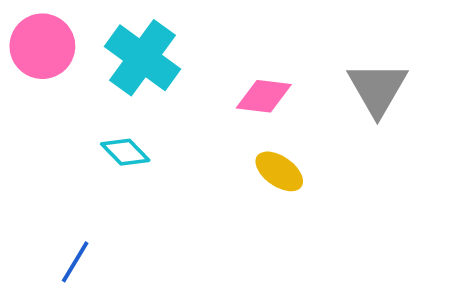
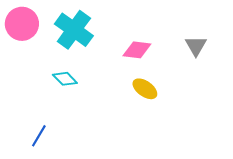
gray triangle: (377, 89) -> (196, 46), size x0.7

